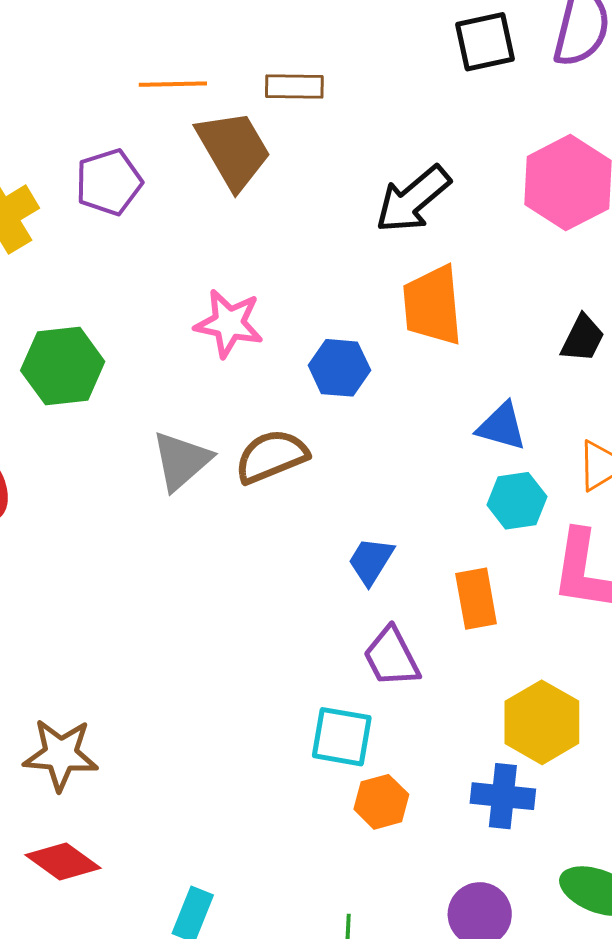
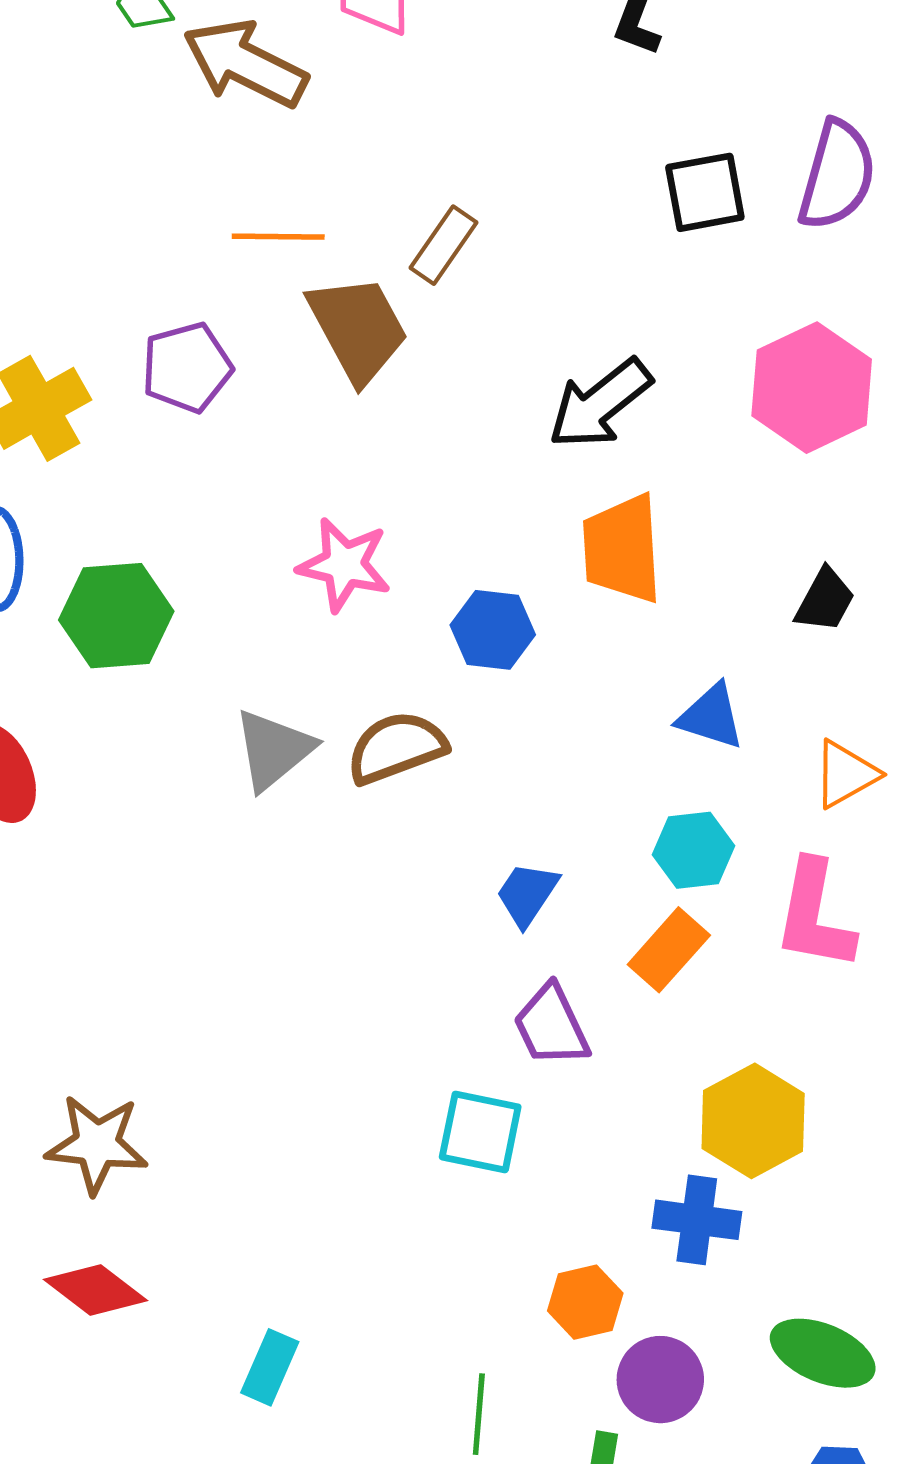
brown rectangle: (294, 86) -> (444, 245), turned -58
cyan hexagon: (517, 501) -> (694, 850), moved
orange rectangle: (476, 599) -> (669, 950), turned 50
orange hexagon: (381, 802) -> (585, 1302), moved

